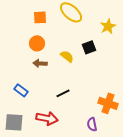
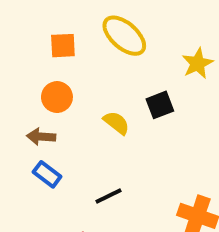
brown arrow: (40, 63) -> (41, 137), moved
blue rectangle: (21, 90) -> (47, 174), moved

